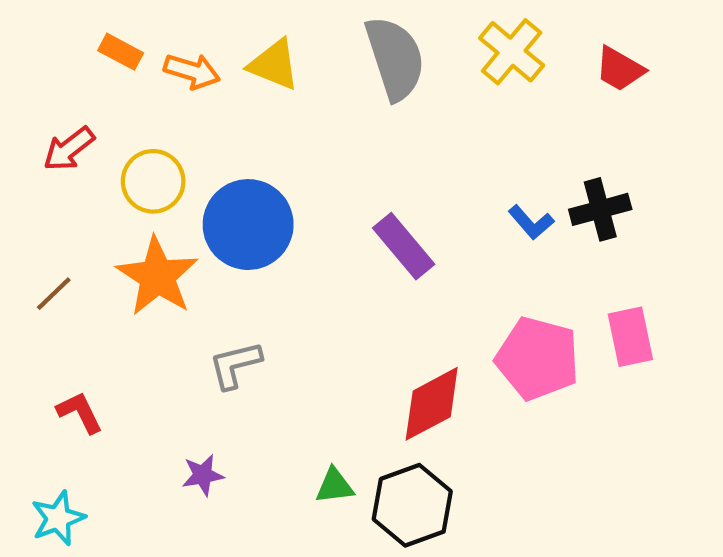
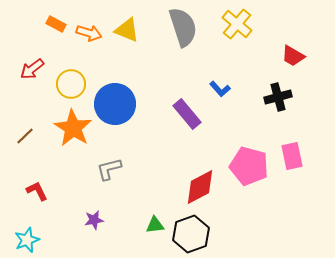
red trapezoid: (620, 69) -> (293, 56), moved
blue L-shape: (531, 222) -> (220, 89), moved

